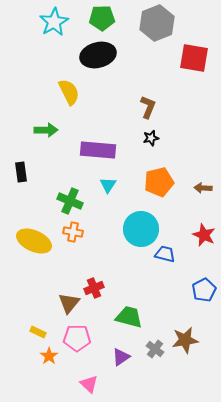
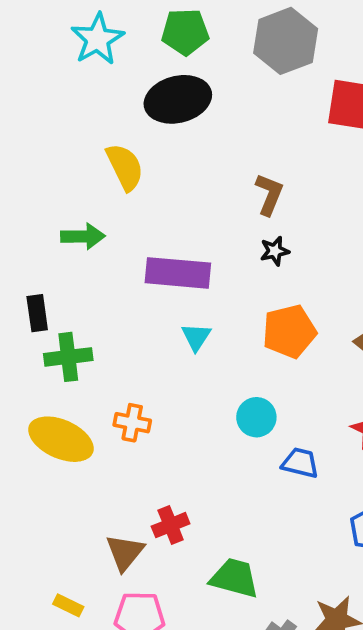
green cross: (70, 201) -> (68, 357), moved, turned -30
cyan circle: (141, 229) -> (256, 417), size x0.6

